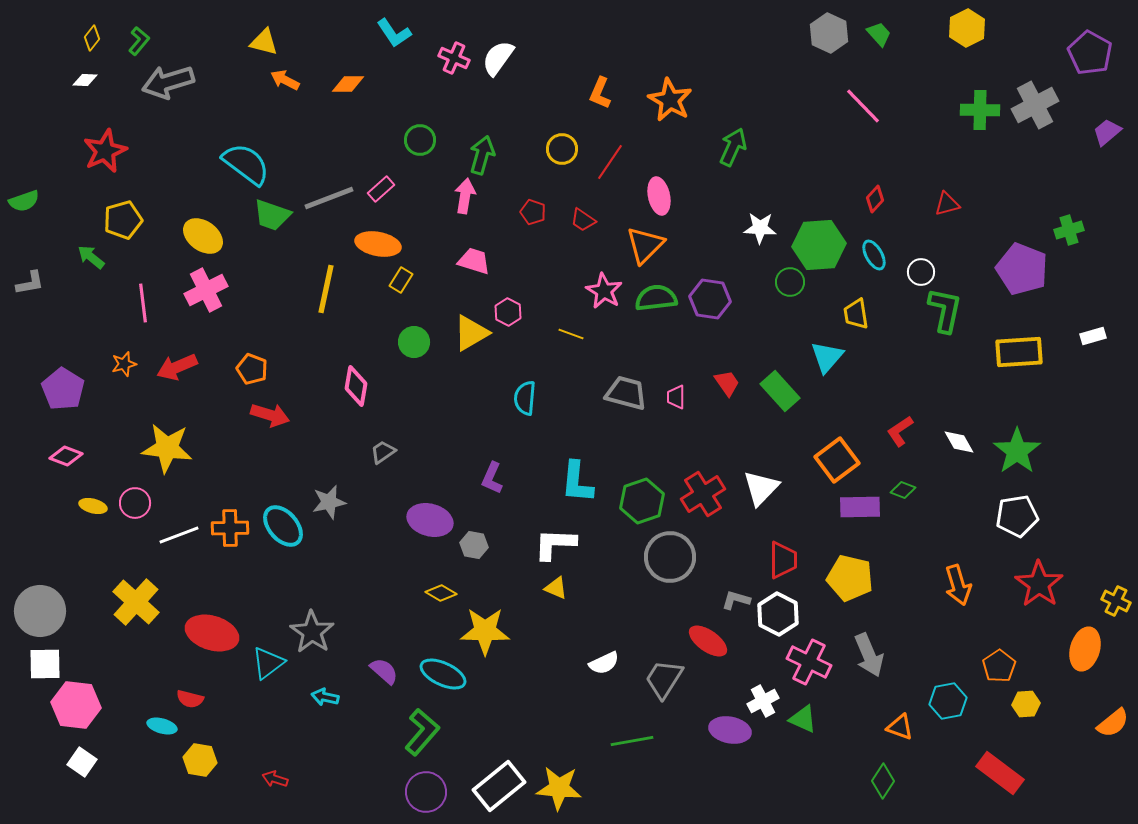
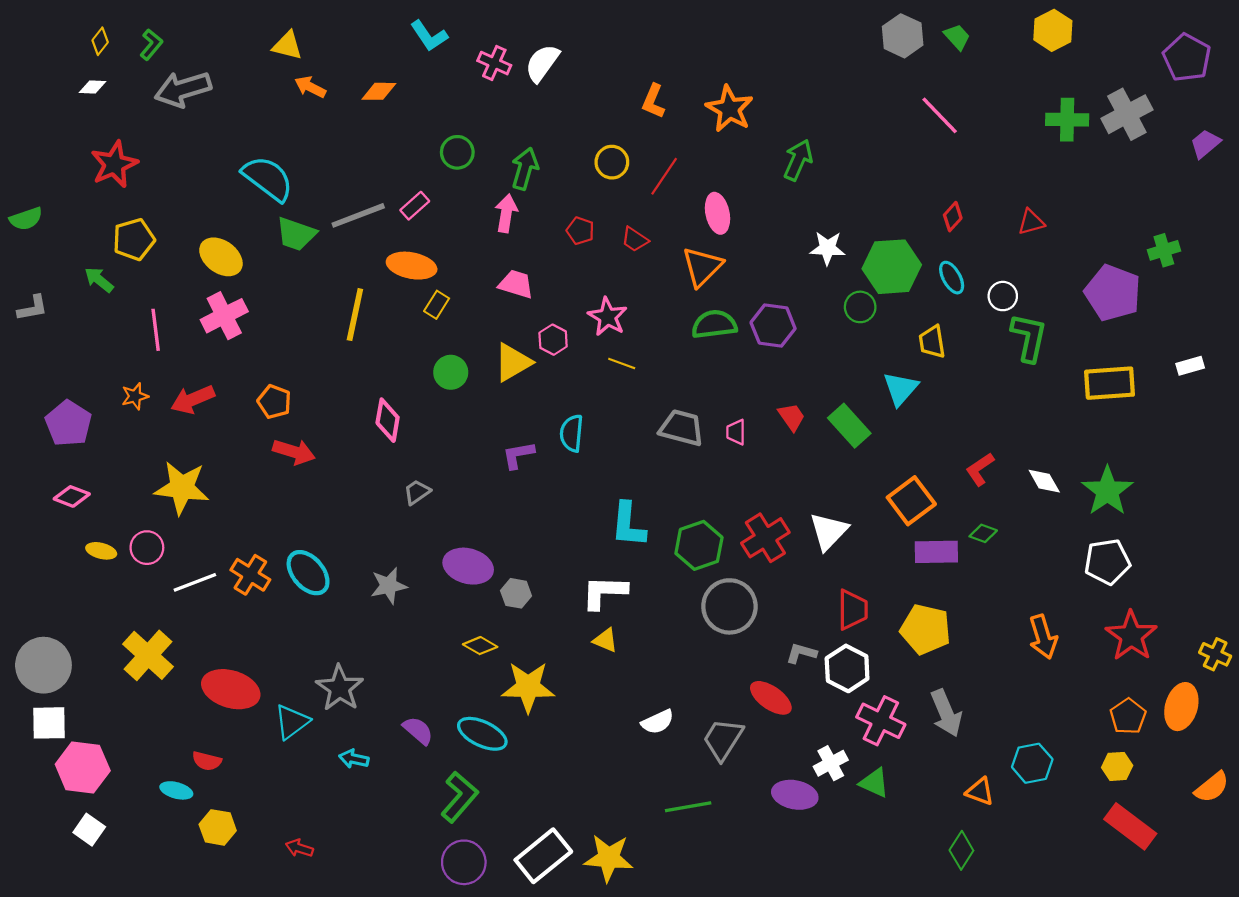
pink star: (604, 291) -> (608, 317), moved
purple L-shape: (492, 478) -> (518, 455), moved, turned 56
gray star: (329, 502) -> (389, 586), moved
orange cross: (230, 528) -> (250, 575), turned 33
orange pentagon: (999, 666) -> (1128, 716), moved
red rectangle: (1000, 773) -> (1130, 826), moved

